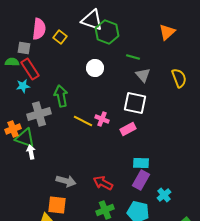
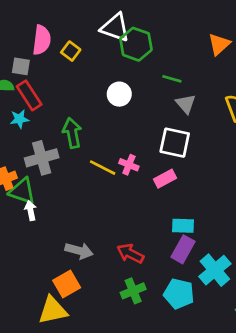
cyan cross: (164, 195) -> (215, 270), size x1.6
orange square: (57, 205) -> (67, 284), turned -36

